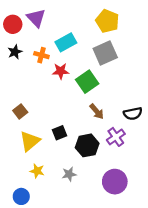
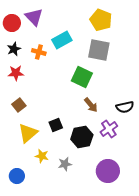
gray square: (105, 53) -> (99, 50), turned 35
red star: (61, 71) -> (16, 73), moved
green square: (87, 82) -> (82, 77), turned -30
yellow star: (37, 171) -> (42, 156), moved
blue circle: (21, 196) -> (17, 176), moved

